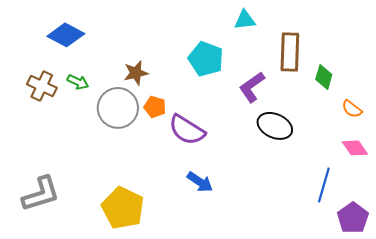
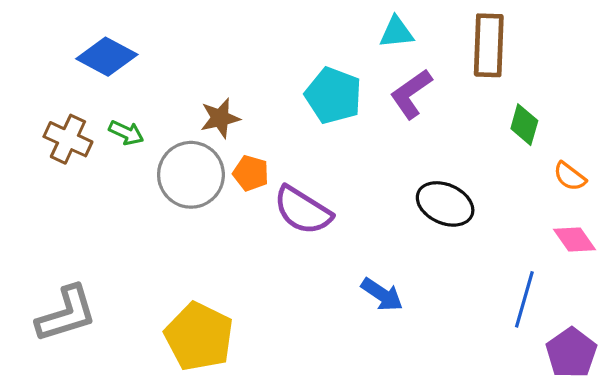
brown rectangle: (290, 52) -> (489, 45), moved
purple L-shape: (252, 87) -> (411, 94), moved
blue arrow: (200, 182) -> (382, 295), moved

